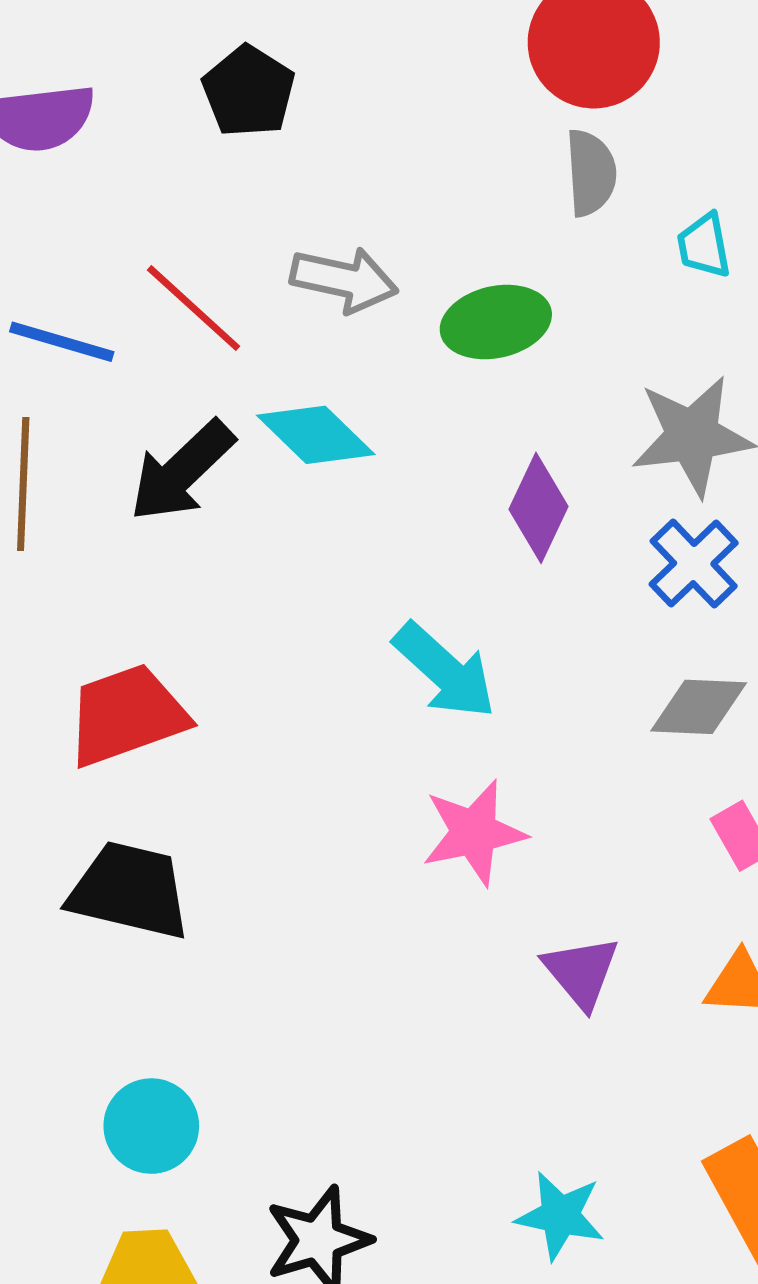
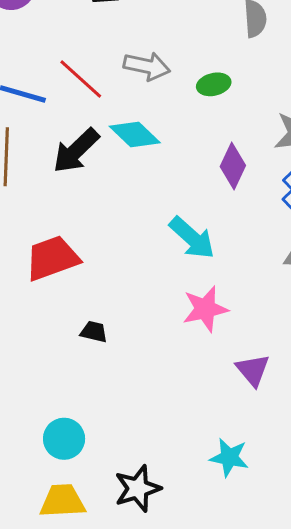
green ellipse: (496, 322) -> (214, 84), size x0.7
black trapezoid: (130, 891) -> (94, 332), moved, size x0.5
cyan star: (560, 1216) -> (229, 457), moved

